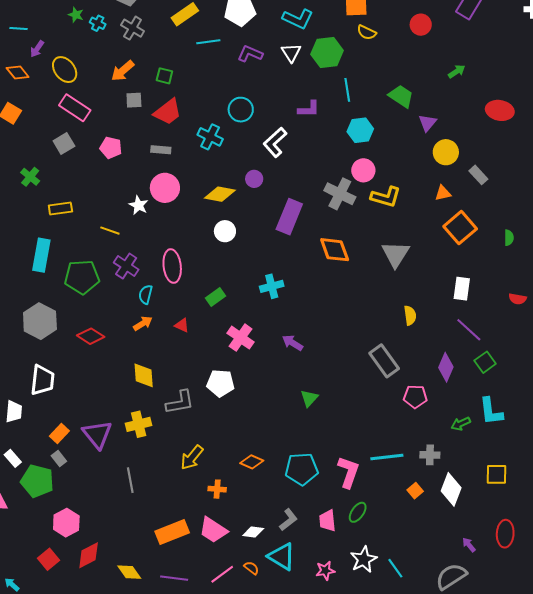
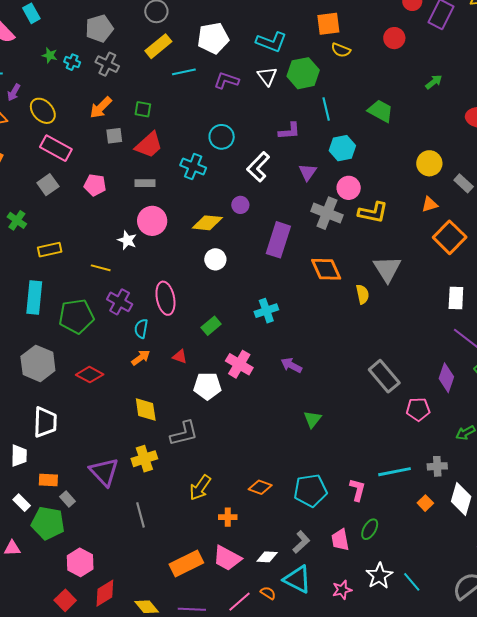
purple triangle: (427, 123) -> (308, 172), moved
yellow semicircle: (410, 315) -> (363, 294), moved
white pentagon: (221, 383) -> (207, 386), moved
orange rectangle: (59, 434) -> (48, 480), moved, turned 54
pink L-shape: (349, 472) -> (357, 490), size x0.7

